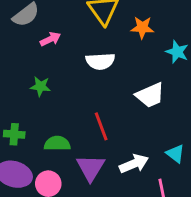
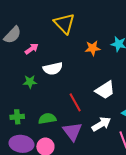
orange star: (142, 28) -> (93, 48), moved
white semicircle: (100, 61) -> (53, 69), moved
white trapezoid: (150, 95) -> (105, 90), moved

